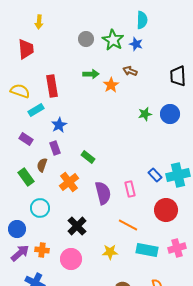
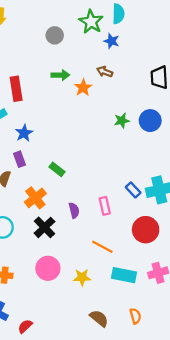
green star: (113, 40) -> (91, 22), moved
purple semicircle: (103, 193) -> (74, 210), size x0.6
black cross: (77, 226) -> (44, 227), moved
pink circle: (71, 259) -> (48, 268), moved

